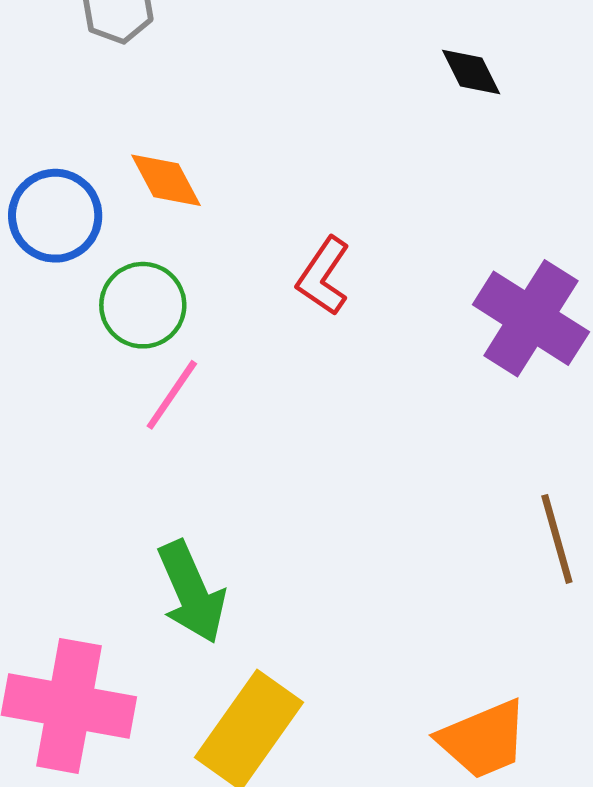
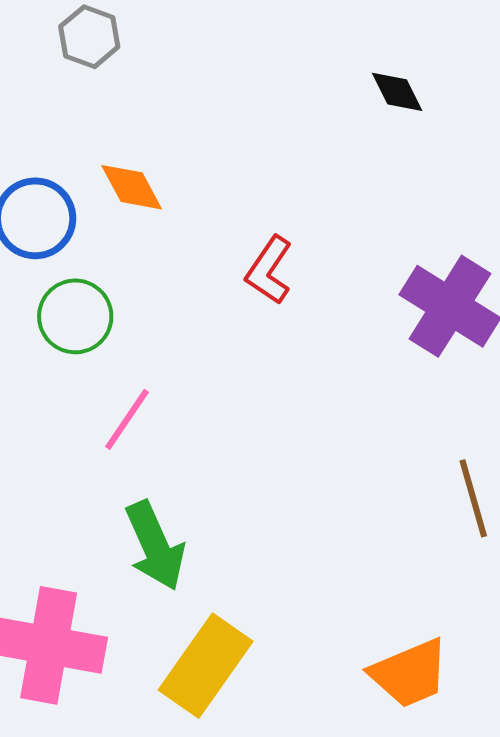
green circle: (143, 305) -> (75, 316), moved
pink line: (172, 395) -> (127, 419), moved

